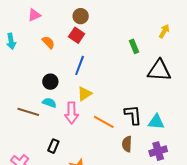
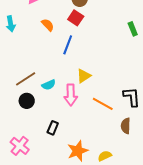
blue line: (80, 65) -> (68, 45), moved
black circle: (50, 82) -> (27, 101), moved
cyan semicircle: (49, 103) -> (49, 85), turned 136
brown line: (28, 112) -> (26, 79), moved, turned -50

